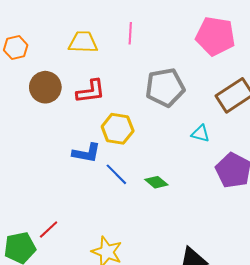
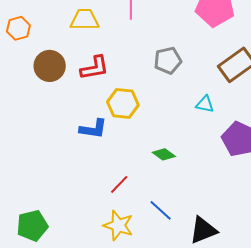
gray pentagon: (165, 87) -> (168, 60), size x0.7
blue line: (116, 174) -> (161, 210), moved
red line: (49, 229) -> (119, 184), moved

